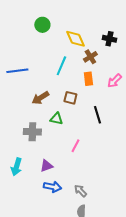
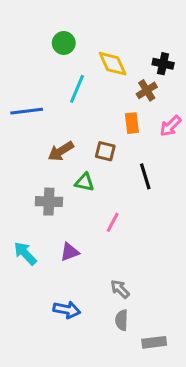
brown cross: (90, 57) -> (147, 90), moved
cyan line: (61, 66) -> (77, 89), moved
cyan arrow: (16, 167) -> (25, 253), turned 120
blue arrow: (52, 187) -> (67, 310), moved

